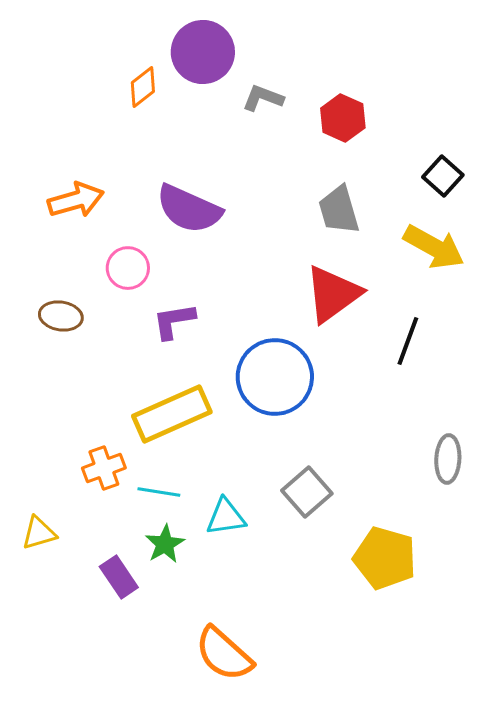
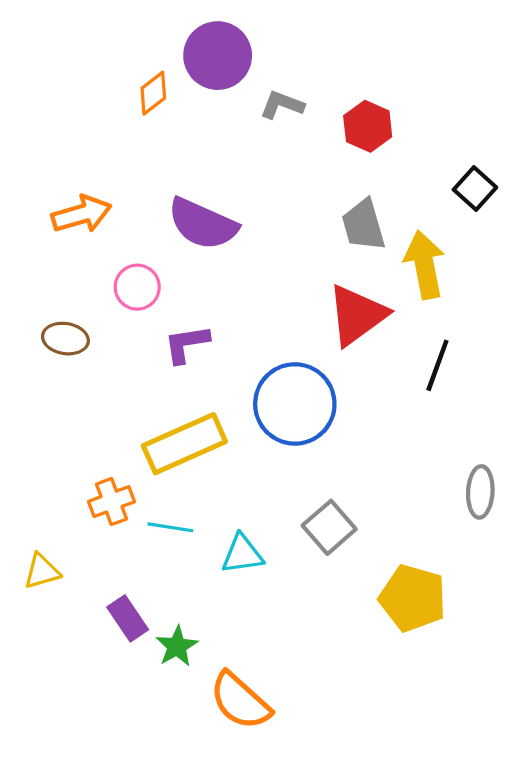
yellow arrow: (434, 247) -> (425, 265), moved, turned -130
green star: (165, 544) -> (177, 646), moved

